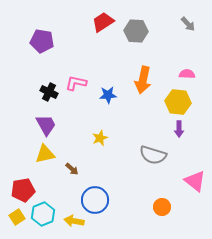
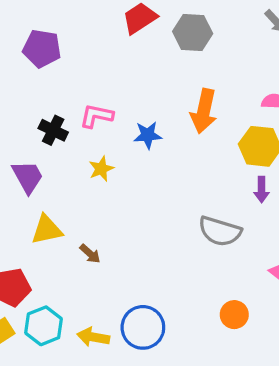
purple trapezoid: (46, 125) -> (27, 177), moved
yellow star: (100, 138) -> (101, 169), moved
blue circle: (95, 200) -> (143, 327), moved

